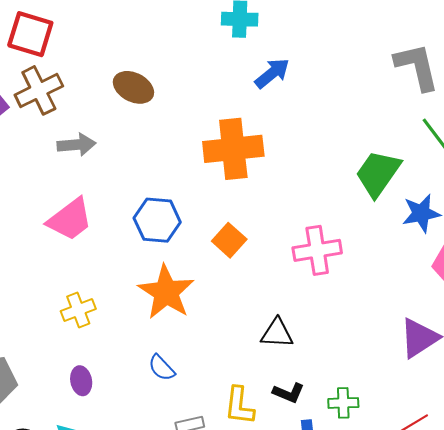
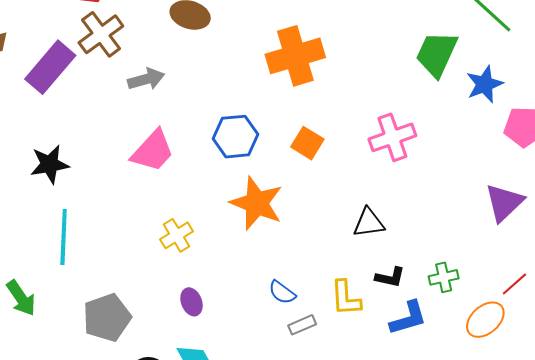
blue semicircle: (162, 368) -> (282, 292), moved

